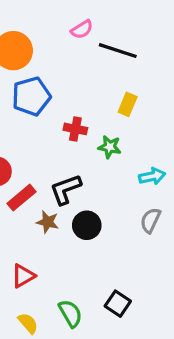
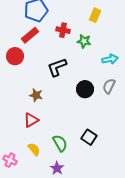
red rectangle: (21, 198) -> (30, 35), moved
brown star: (48, 222) -> (36, 95), moved
black circle: (87, 225) -> (85, 89), moved

